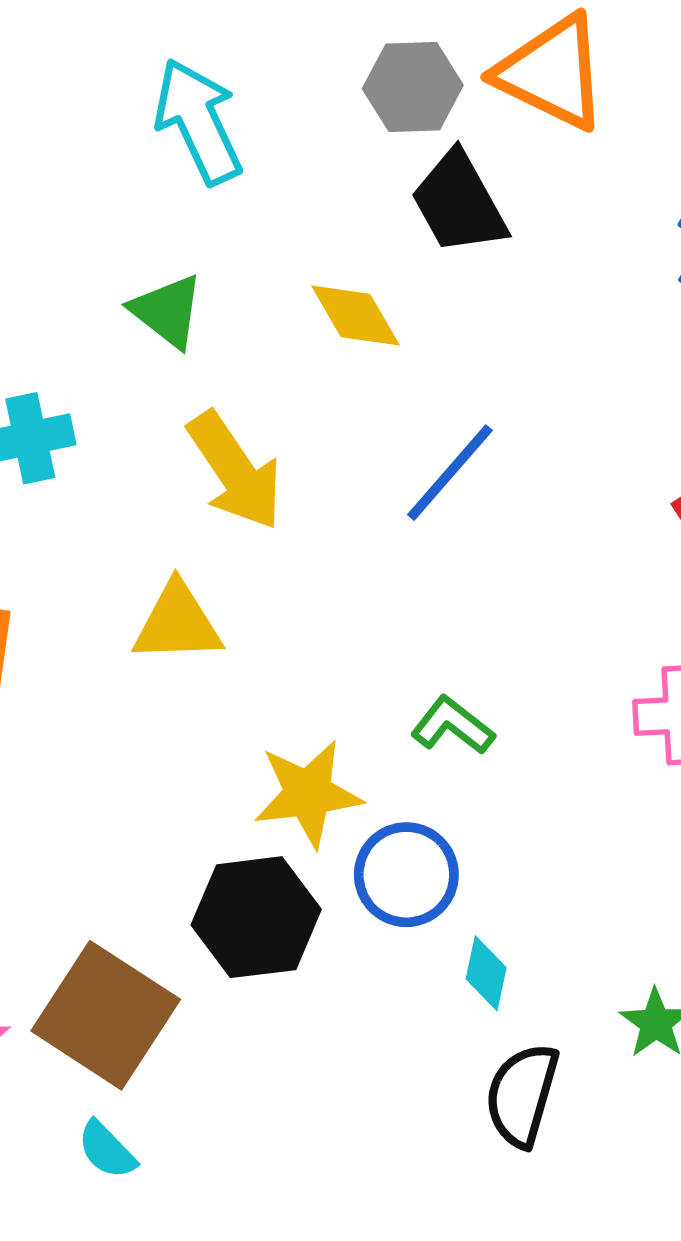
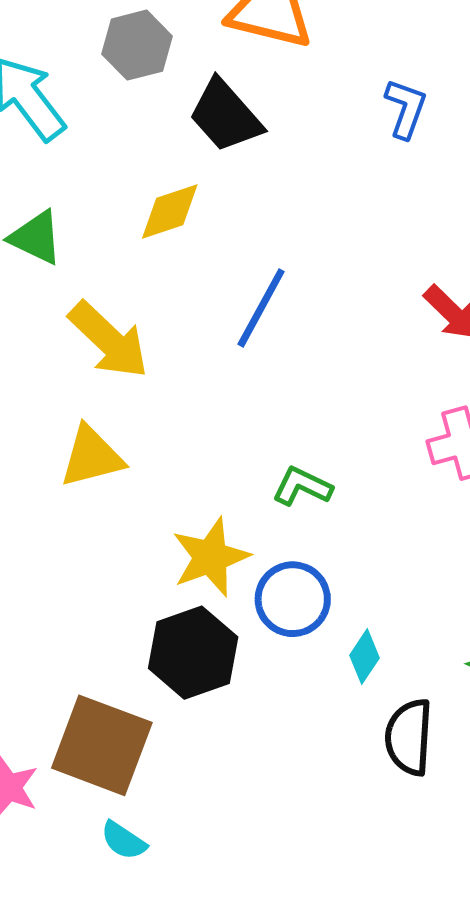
gray hexagon: (413, 87) -> (137, 45), moved
yellow diamond: (355, 316) -> (170, 211), turned -66
cyan diamond: (486, 973) -> (365, 657), turned 34

